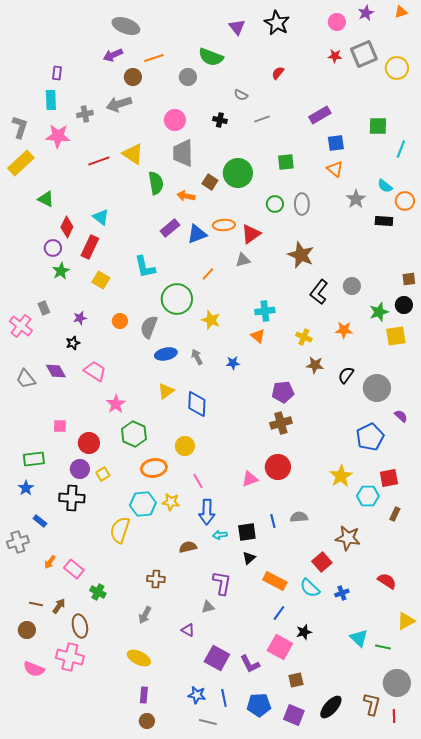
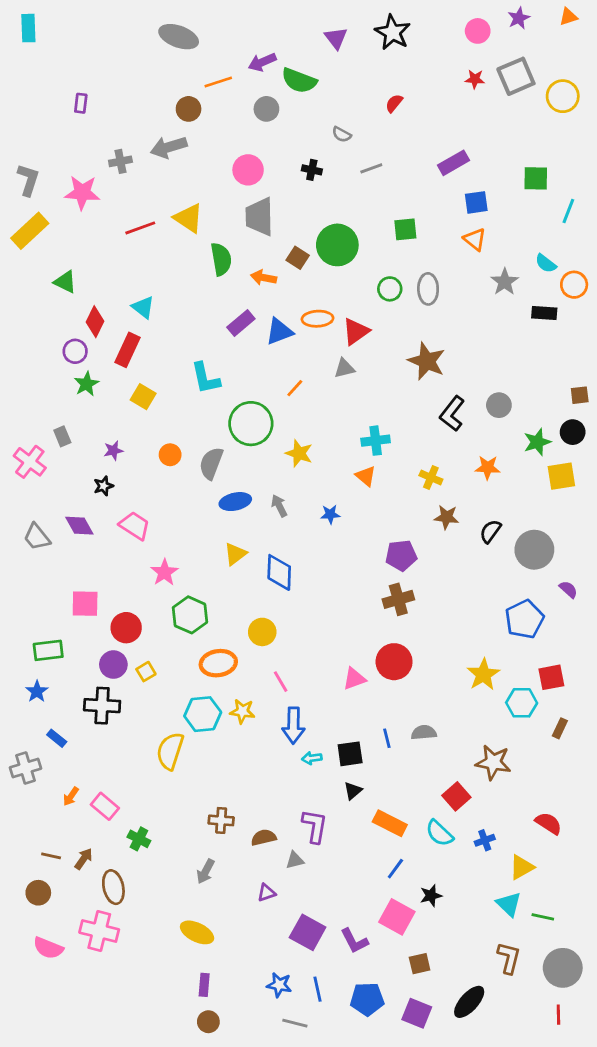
purple arrow: (113, 55) -> (262, 62), moved
cyan rectangle: (51, 100) -> (28, 28), moved
pink square: (60, 426) -> (85, 604), size x1.5
brown semicircle: (188, 547) -> (264, 837), moved
yellow triangle: (406, 621) -> (522, 867), moved
purple triangle: (188, 630) -> (266, 893), turned -48
brown L-shape: (372, 704) -> (509, 958), moved

